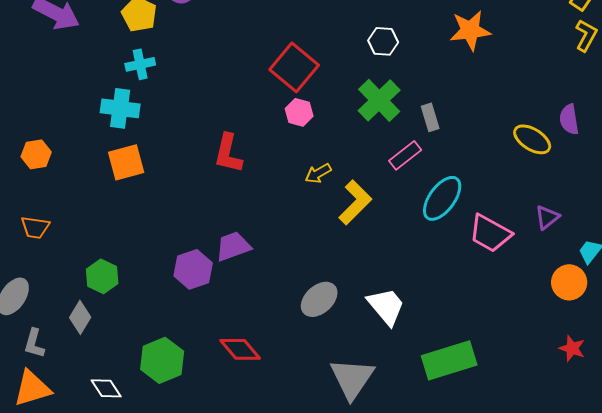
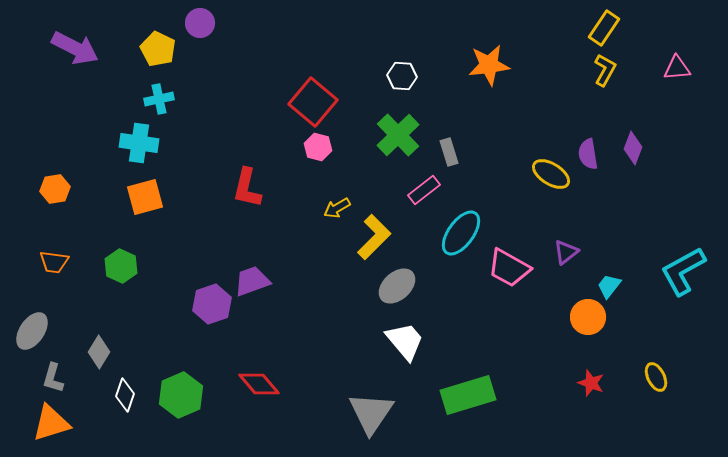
green hexagon: (102, 276) -> (121, 266), moved
gray ellipse: (319, 299) -> (397, 286), moved
white diamond: (106, 388) -> (125, 395), moved, turned 52

